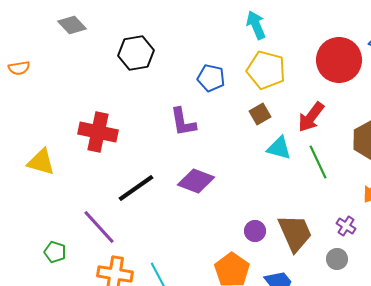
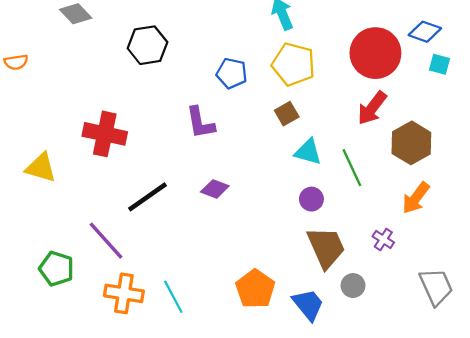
red arrow: (311, 117) -> (372, 108), moved
purple diamond: (196, 181) -> (215, 189), size x0.7
purple circle: (255, 231) -> (311, 199), moved
green pentagon: (55, 252) -> (57, 269), size x1.4
gray circle: (337, 259) -> (353, 286), moved

